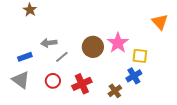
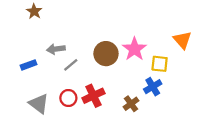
orange triangle: (160, 22) -> (182, 40), moved
gray triangle: (21, 80) -> (39, 104), moved
red circle: (53, 81) -> (68, 98), moved

